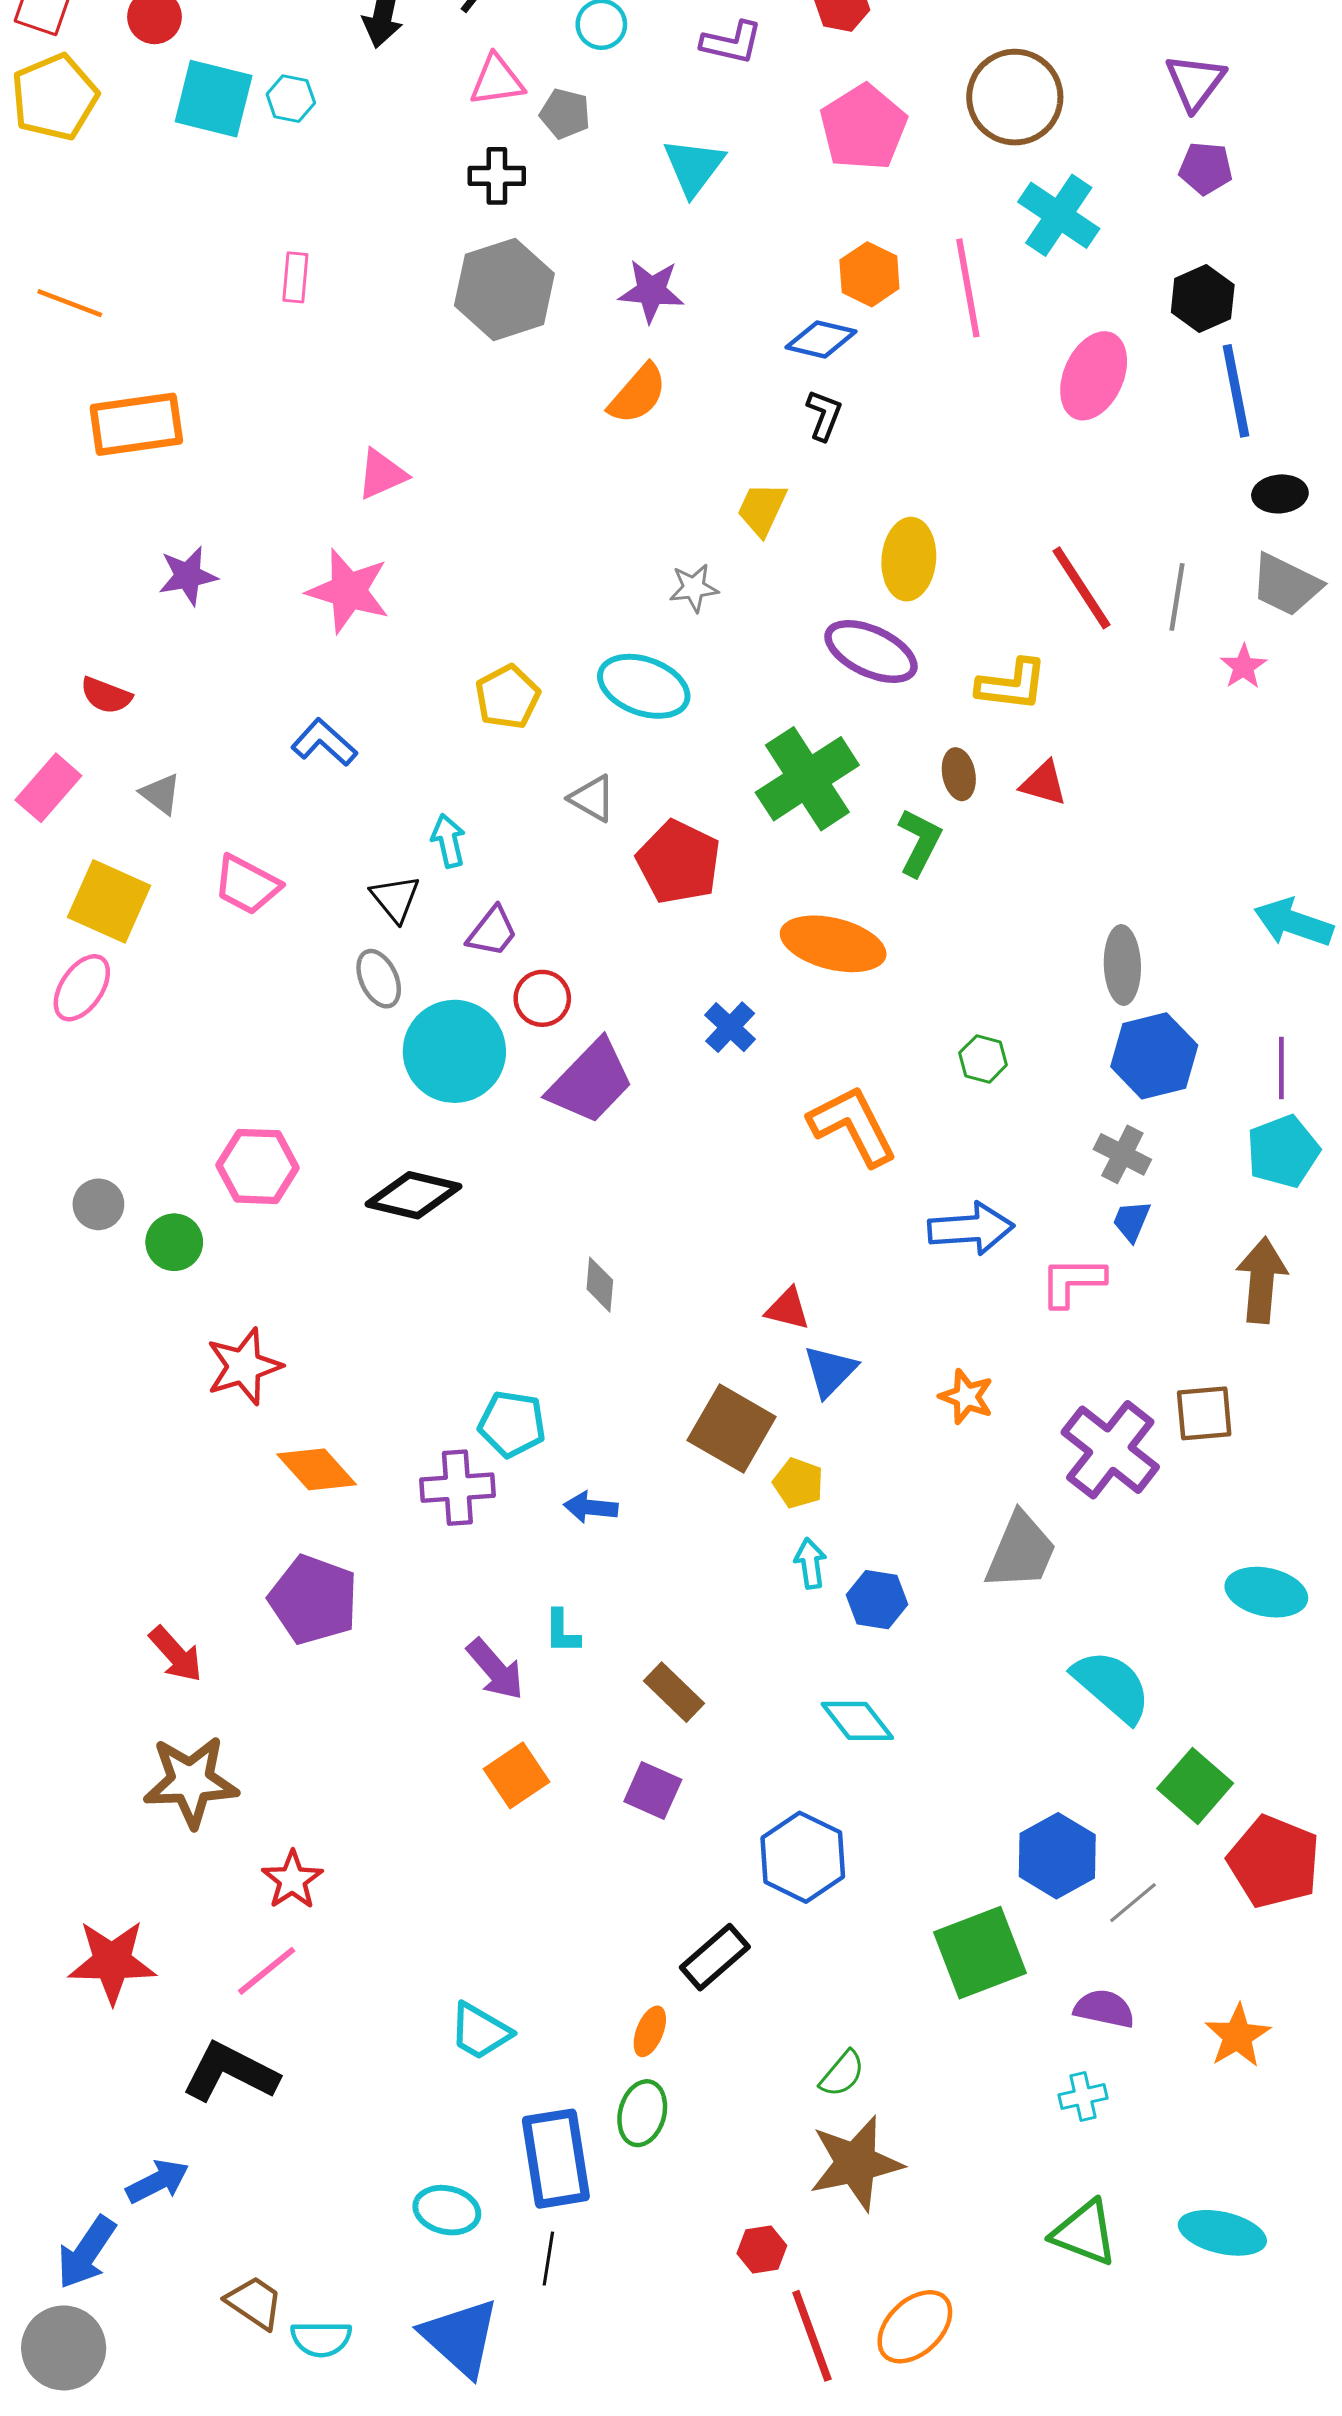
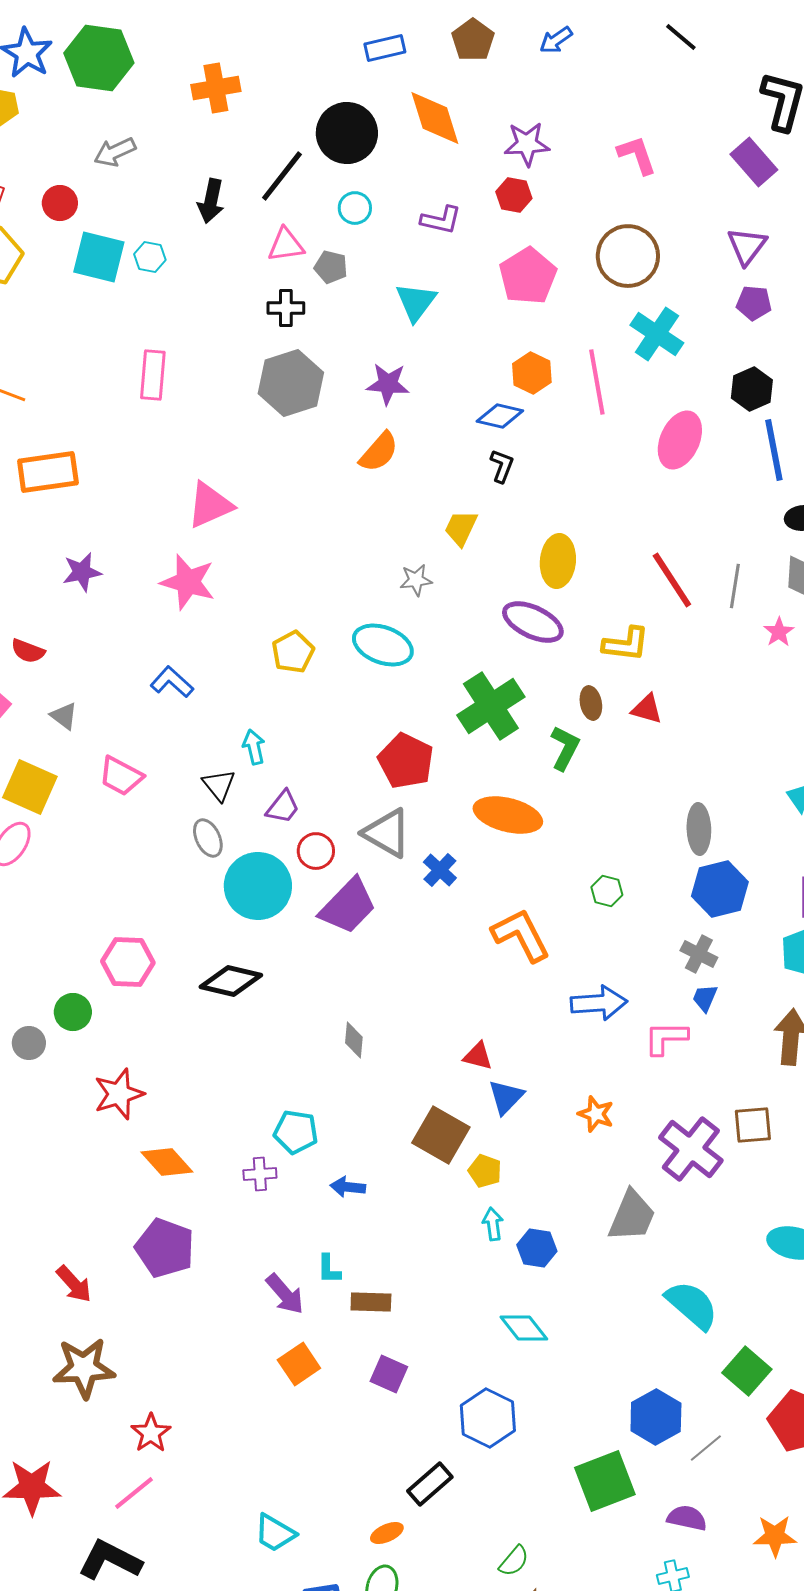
pink rectangle: (295, 277) -> (153, 375), size x1.5
pink triangle: (382, 474) -> (210, 505), size x1.4
gray triangle: (592, 798) -> (387, 833), moved, size x1.6
gray circle: (98, 1204) -> (29, 1043), moved
purple cross: (457, 1488) -> (260, 1174), size x0.7
brown rectangle: (674, 1692) -> (371, 1302), moved, turned -42
orange ellipse: (650, 2031) -> (387, 1533), turned 44
orange star: (1238, 2036) -> (775, 1536), turned 30

